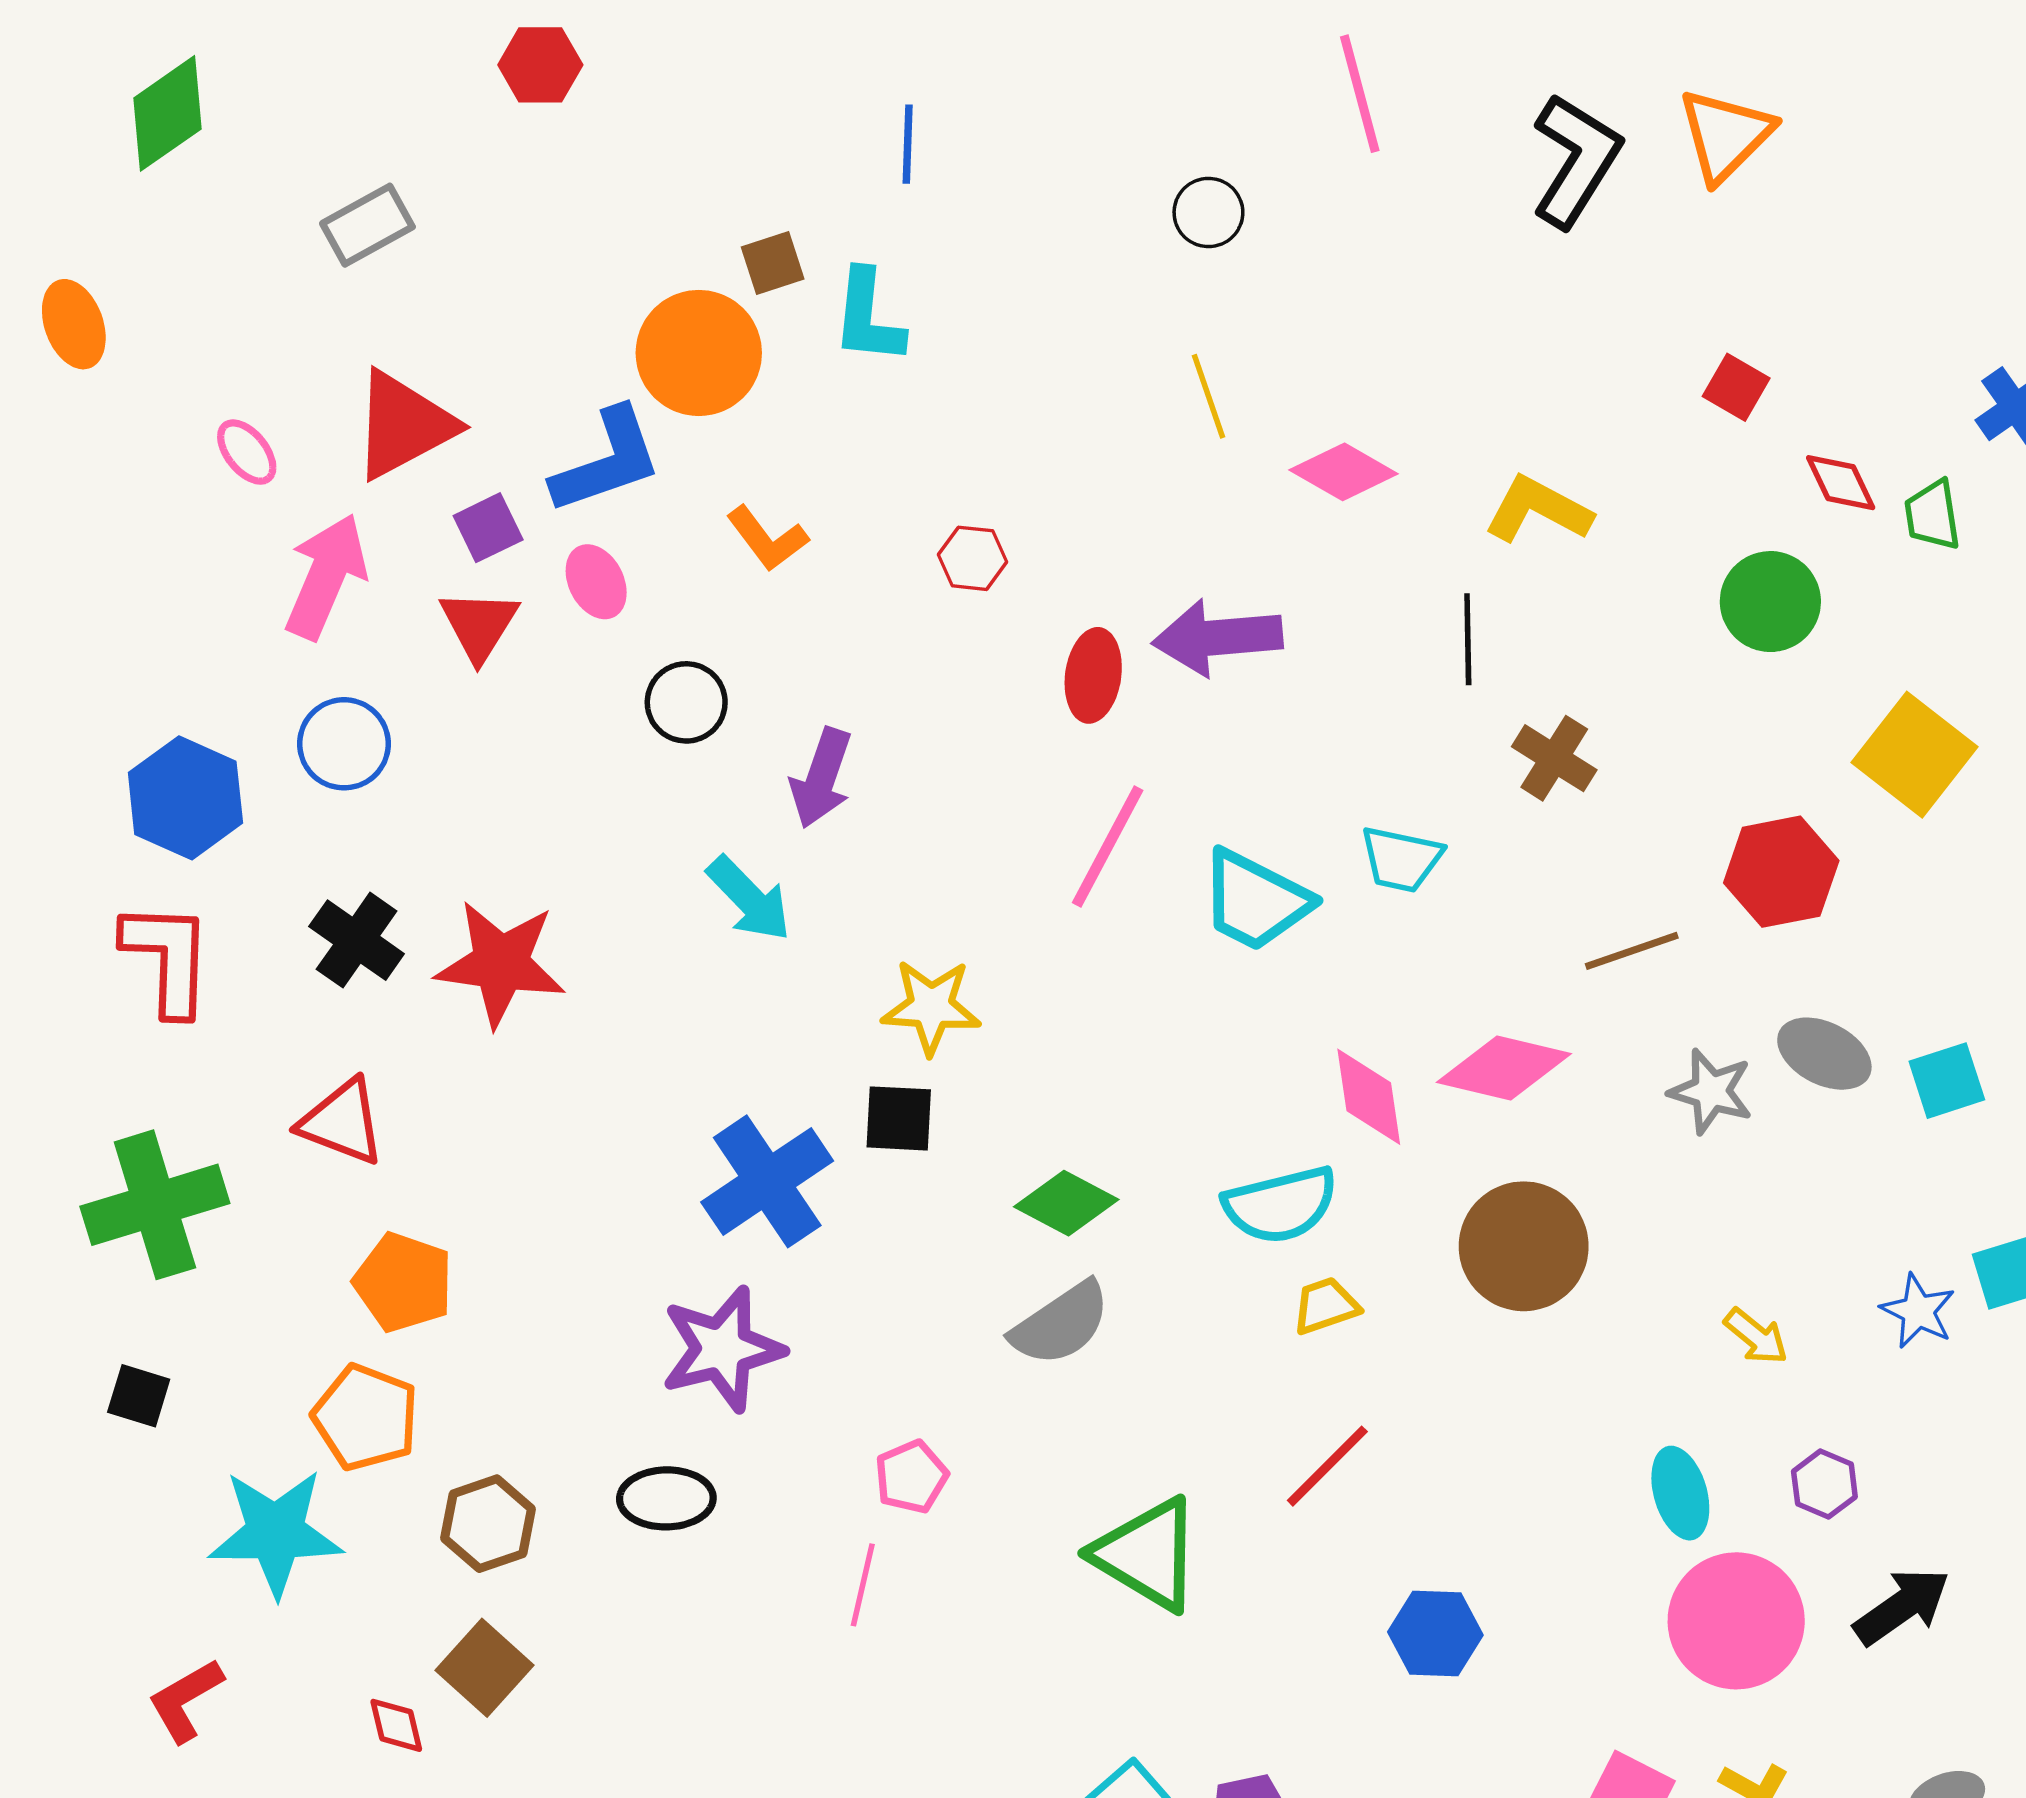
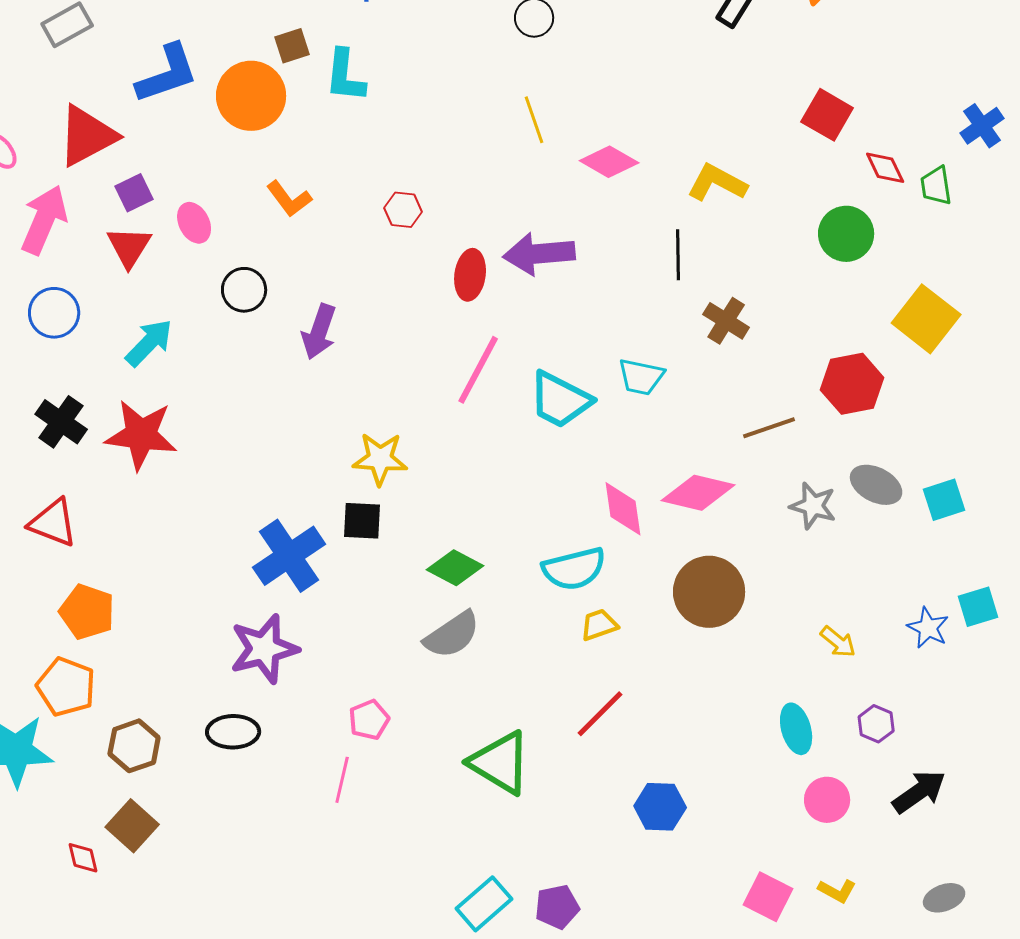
red square: (1736, 387) -> (827, 115), size x1.4
blue L-shape: (607, 461) -> (167, 74), moved
cyan arrow: (749, 899) -> (149, 343), moved, turned -92
pink circle: (1736, 1621) -> (827, 800), size x0.6

